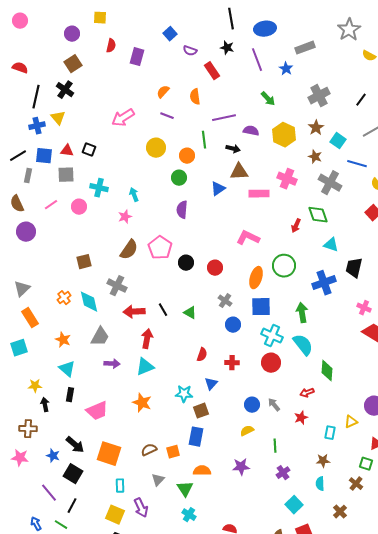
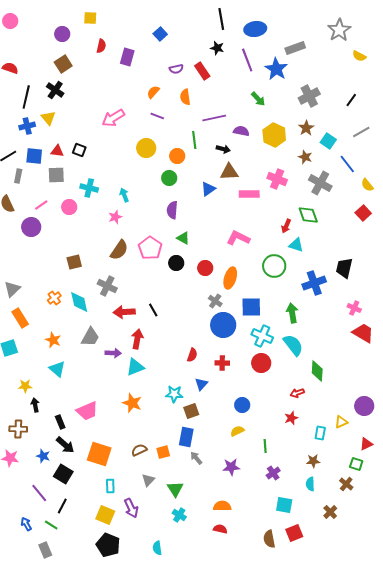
purple semicircle: (190, 51) -> (176, 69), moved, turned -32
blue star: (286, 69) -> (276, 69), size x1.6
blue line: (357, 164) -> (347, 164), turned 36
purple circle: (26, 232) -> (31, 227), moved
cyan triangle: (331, 245) -> (296, 245), moved
orange ellipse: (256, 278) -> (230, 278), moved
green triangle: (190, 313) -> (183, 238), moved
blue circle: (233, 325) -> (223, 325), size x1.6
purple arrow: (112, 364) -> (113, 353), moved
black rectangle: (70, 395) -> (60, 422), moved, turned -32
gray arrow: (274, 405) -> (196, 458), moved
orange semicircle: (202, 471) -> (222, 506), moved
cyan square: (294, 505) -> (284, 505), turned -36

